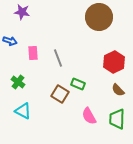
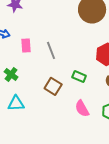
green rectangle: (78, 84) -> (79, 76), moved
cyan triangle: (23, 111) -> (16, 103), turned -30

